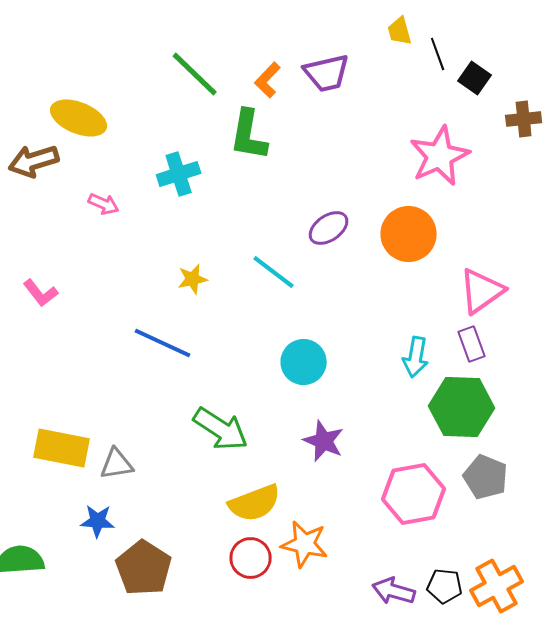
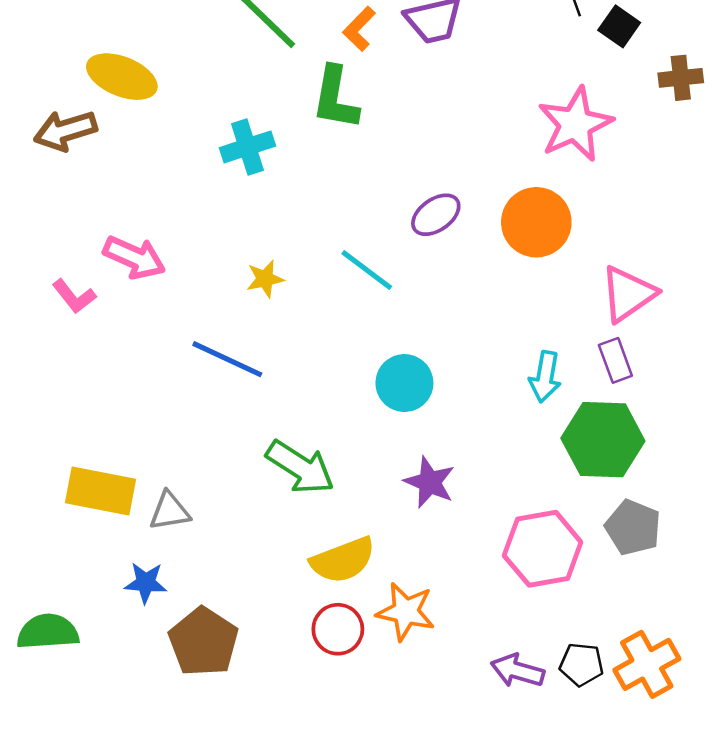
pink arrow: (104, 204) -> (134, 257), moved, size x1.6

